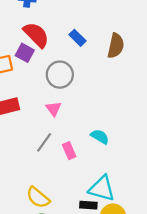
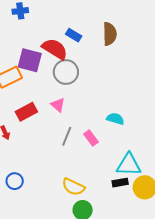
red semicircle: (36, 35) -> (55, 49), moved
purple square: (25, 53) -> (30, 60), size x1.4
pink triangle: (54, 109) -> (58, 105), moved

